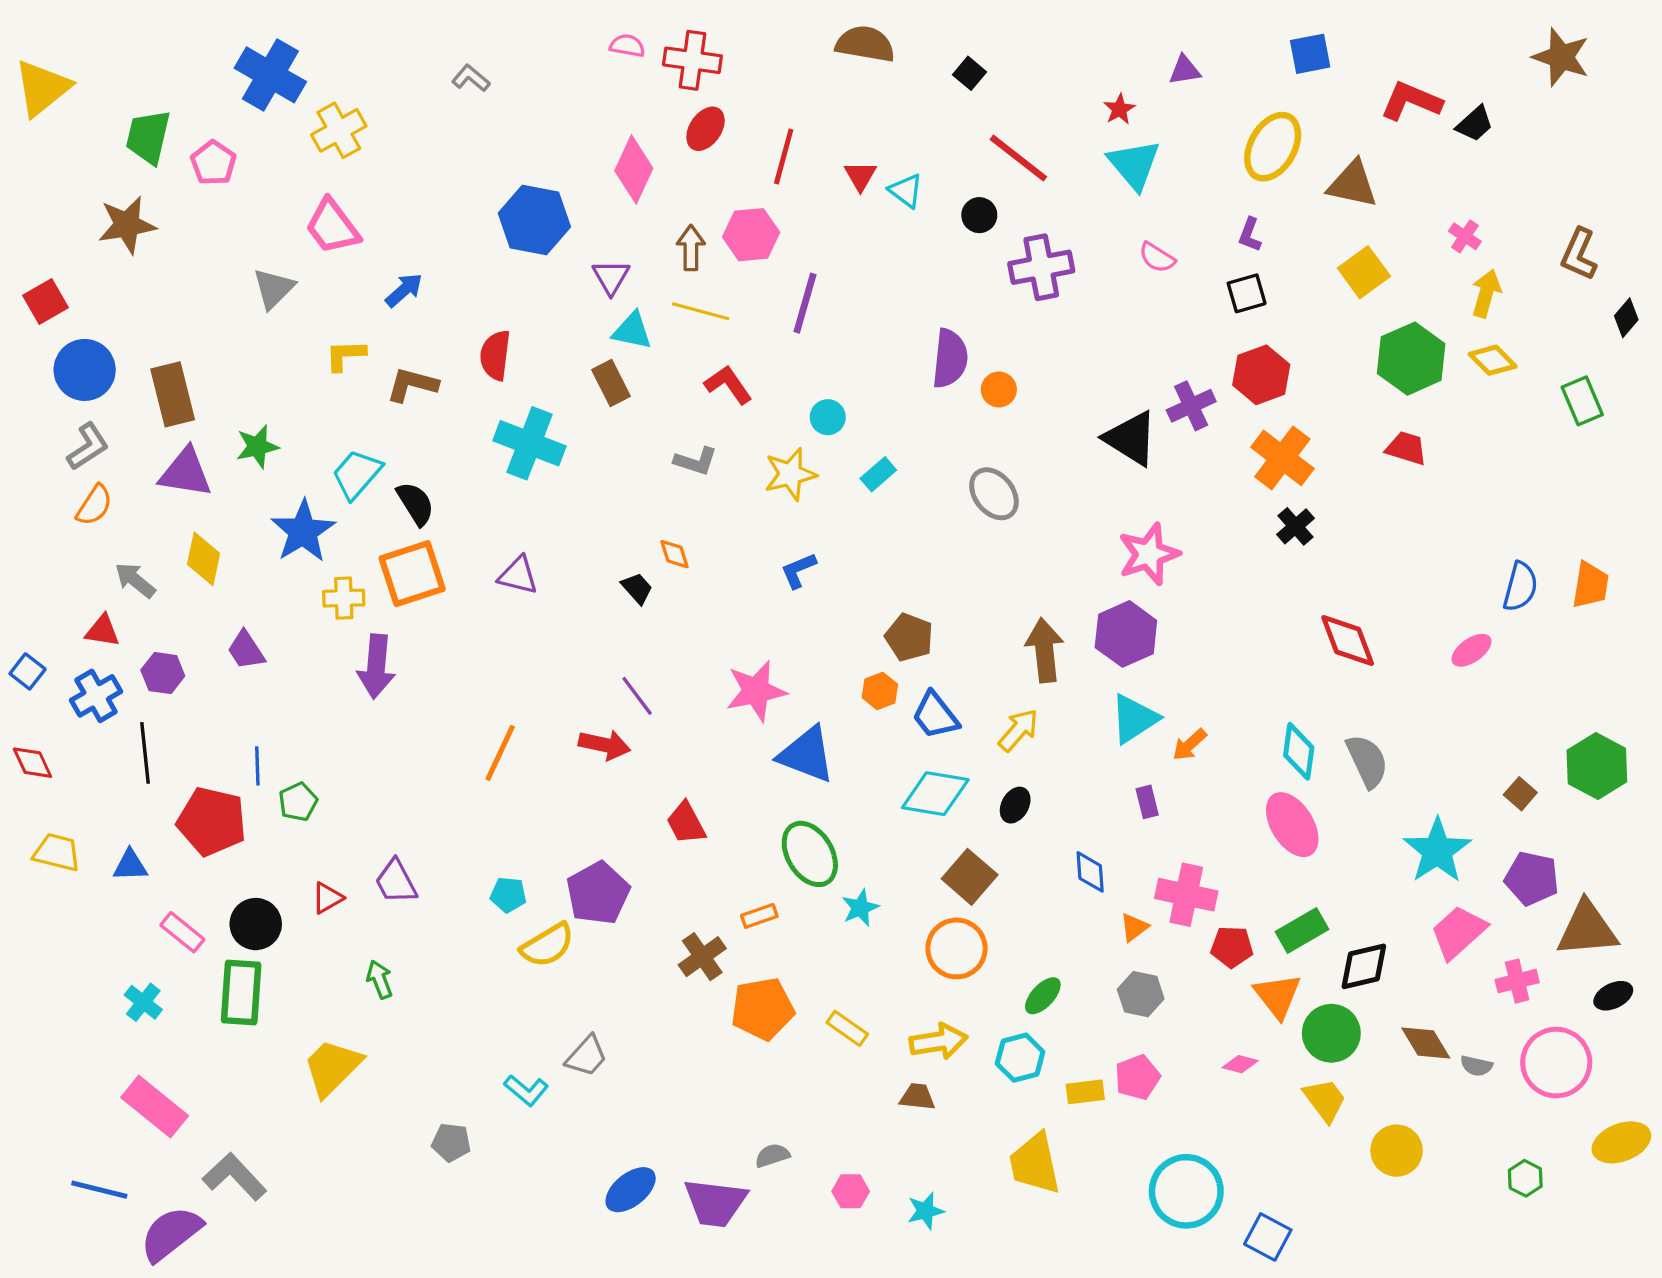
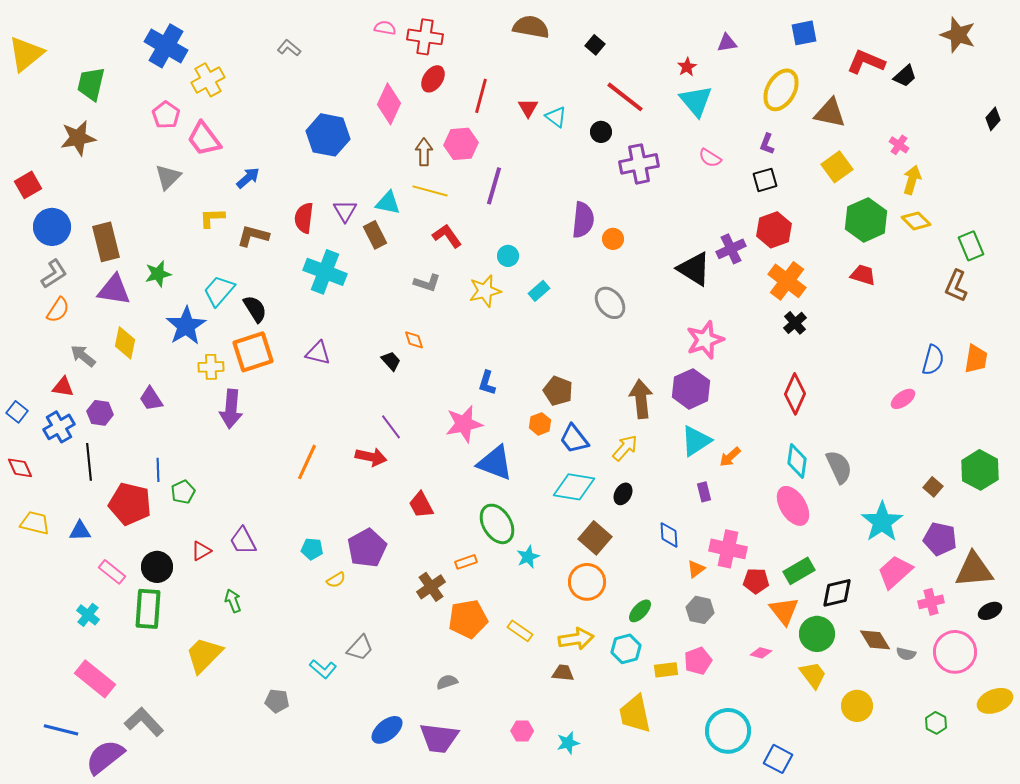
pink pentagon: (213, 163) -> (166, 115), moved
brown L-shape: (1579, 254) -> (956, 286), moved
purple triangle: (611, 277) -> (345, 211), moved
black diamond: (1626, 318) -> (993, 119), moved
blue L-shape: (798, 570) -> (487, 383), moved, turned -50
red diamond: (1348, 640) -> (795, 394), moved, turned 45
yellow semicircle: (547, 945) -> (336, 580), size x0.6
gray semicircle: (772, 1155) -> (447, 682), moved

